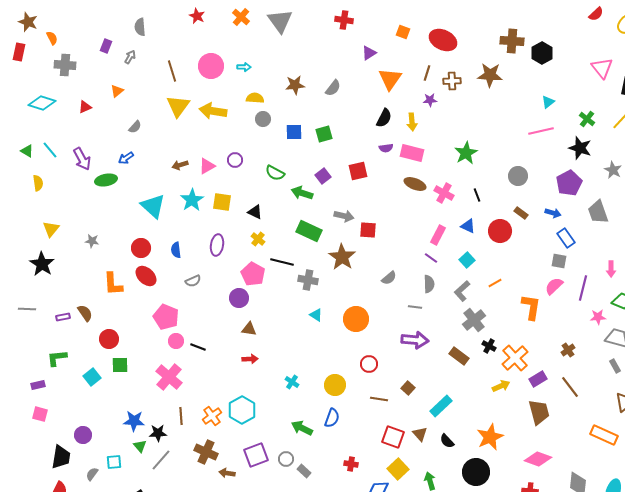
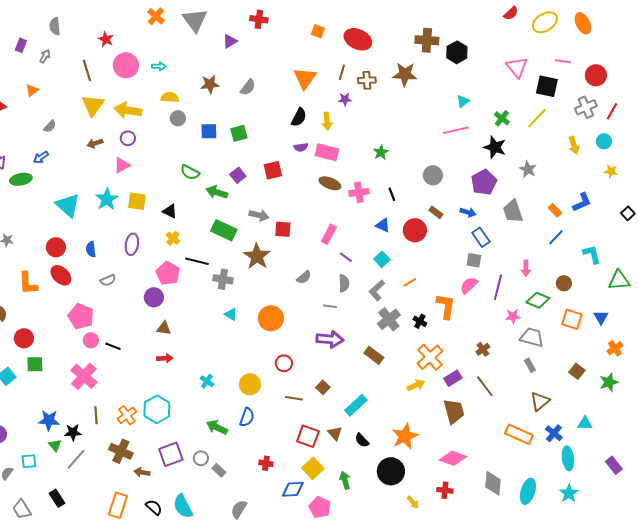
red star: (197, 16) -> (106, 39), moved
purple triangle: (369, 53) -> (230, 41), moved
green star: (466, 153) -> (381, 152), size x0.7
purple circle: (235, 160) -> (128, 138), moved
brown arrow: (180, 165) -> (95, 143), moved
pink cross: (444, 193) -> (359, 192), turned -36
pink rectangle: (438, 235) -> (329, 234), moved
black cross: (489, 346) -> (420, 321), moved

